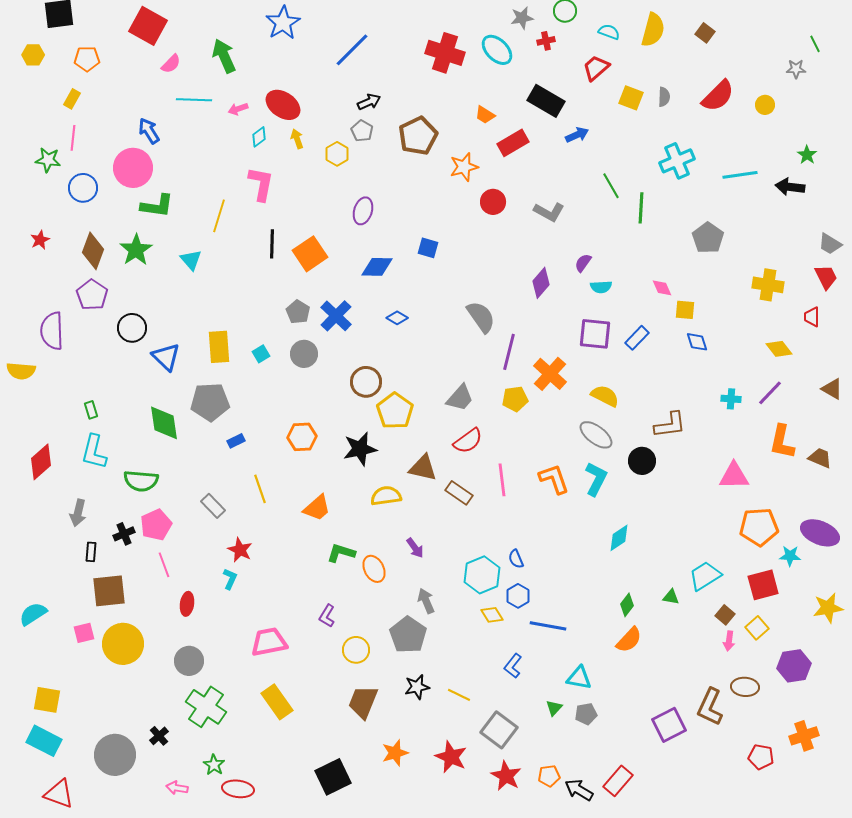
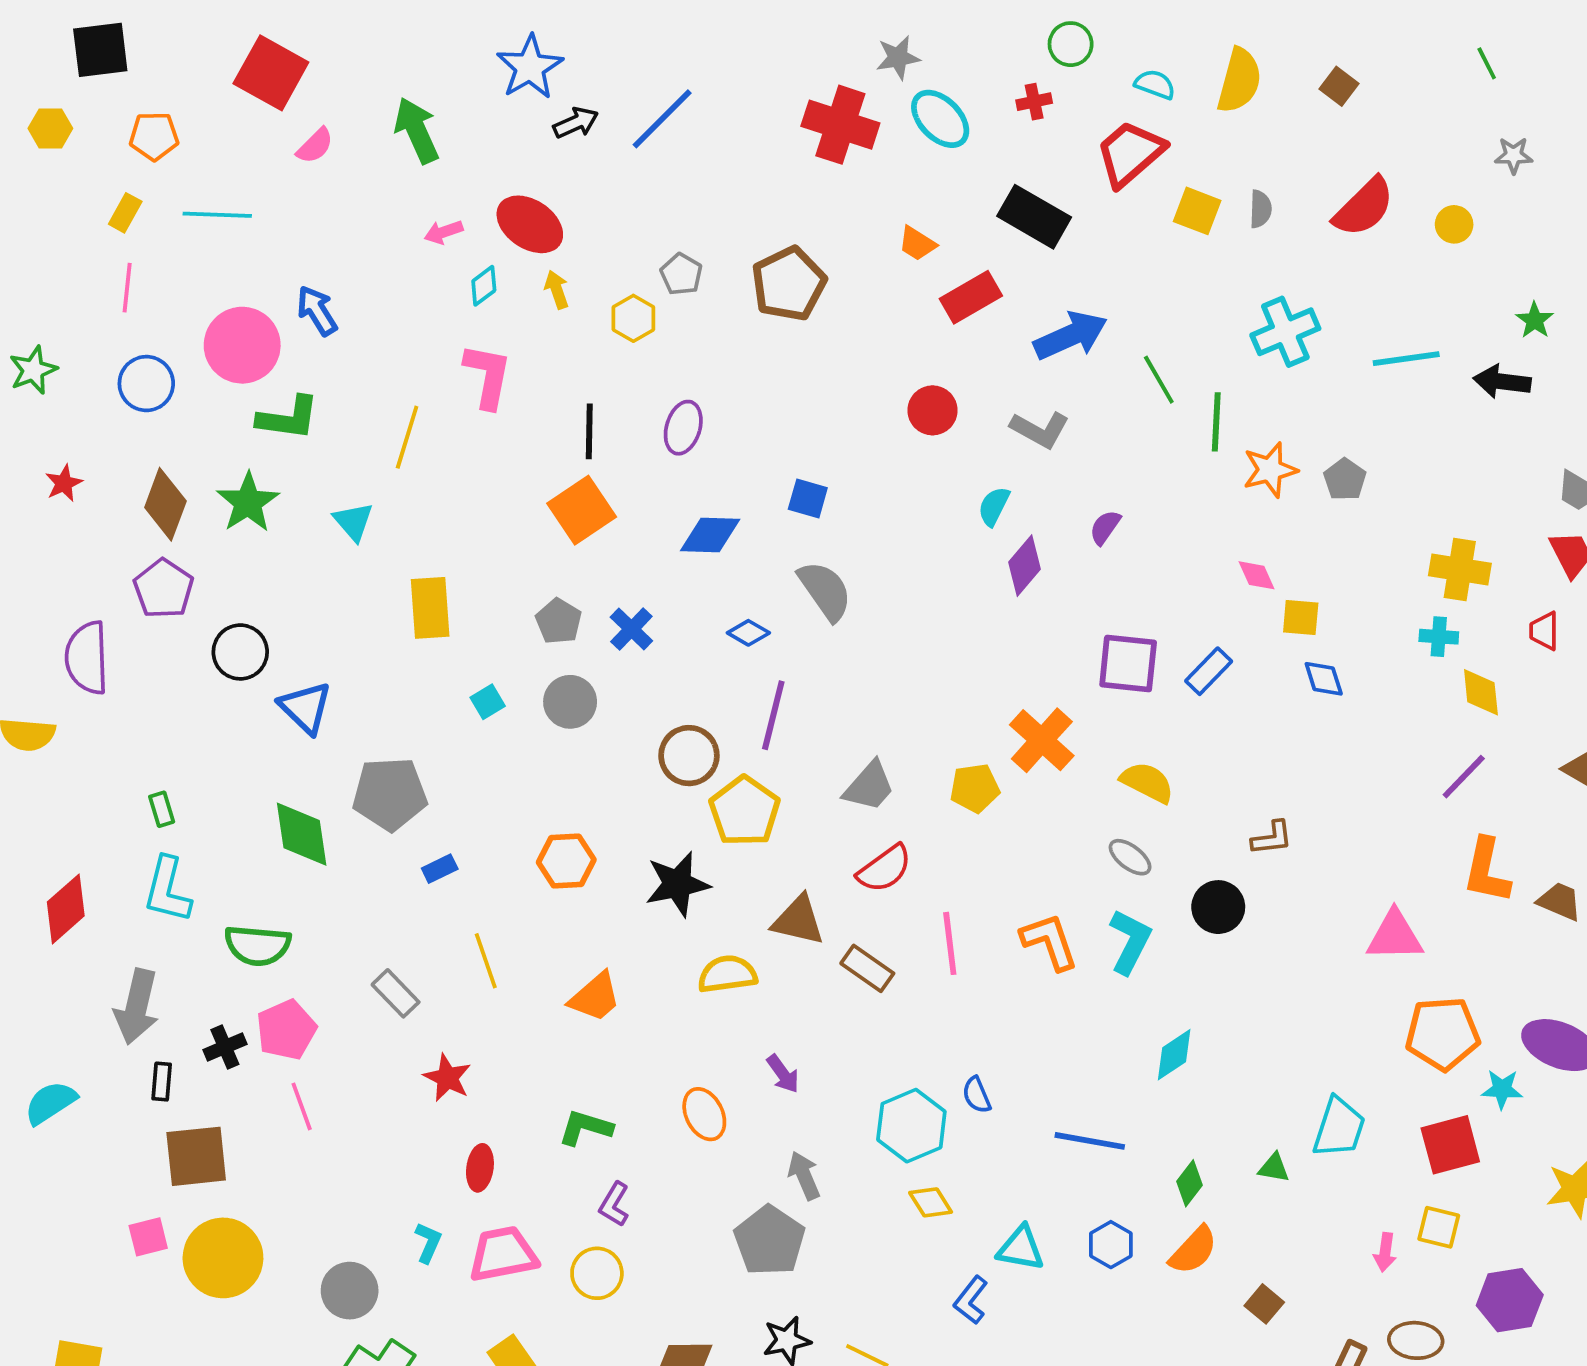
gray star: (522, 18) -> (898, 58), moved
green line: (815, 44) -> (1487, 63), moved
red trapezoid: (596, 68) -> (1130, 153), size x1.4
cyan line: (194, 100) -> (217, 215), moved
black arrow: (369, 102) -> (576, 123), moved
blue arrow: (149, 131) -> (317, 311), moved
blue arrow: (577, 135) -> (1071, 336), moved, size x1.6
green star: (48, 160) -> (33, 370), moved, turned -30
orange star: (464, 167) -> (1270, 470), moved
gray pentagon: (708, 238) -> (1345, 479), size x0.7
black line: (272, 244) -> (589, 431), moved
cyan semicircle: (601, 287) -> (994, 506), moved, turned 120
blue cross: (336, 316) -> (631, 629), size x0.7
gray semicircle: (481, 317) -> (825, 591), moved
yellow rectangle: (219, 347) -> (430, 608), moved
yellow diamond: (779, 349) -> (1481, 692), turned 32
purple line: (509, 352) -> (773, 715), moved
cyan cross: (731, 399) -> (1439, 637), moved
brown L-shape: (670, 425) -> (1272, 838), size x0.7
gray ellipse: (596, 435) -> (1130, 857), size x0.7
gray arrow: (78, 513) -> (137, 1007), size x1.4
green L-shape: (341, 553) -> (585, 1128), moved
cyan trapezoid: (705, 576) -> (1339, 1128), turned 140
cyan L-shape: (230, 579) -> (428, 1243), moved
blue hexagon: (518, 596) -> (1111, 1245), moved
red ellipse: (187, 604) -> (480, 1168), moved
cyan semicircle: (33, 614) -> (50, 1103), moved
brown square: (725, 615) -> (1264, 1304), moved
blue line: (548, 626) -> (1090, 1141), moved
yellow square: (757, 628) -> (1439, 1227), turned -35
yellow circle: (356, 650) -> (597, 1273), moved
cyan triangle: (579, 678) -> (1021, 1248), moved

